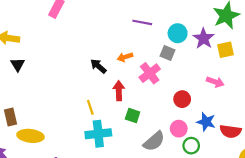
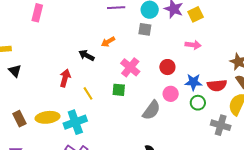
pink cross: (150, 73) -> (130, 67), moved
red arrow: (119, 91) -> (65, 78), moved, turned 30
green square: (133, 116) -> (119, 90), moved
cyan cross: (98, 134) -> (75, 122), moved
yellow ellipse: (30, 136) -> (48, 117), moved
green circle: (191, 146) -> (198, 103), moved

